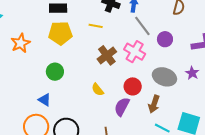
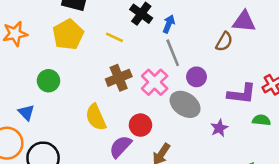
yellow pentagon: (60, 33) -> (68, 35), turned 30
gray ellipse: (164, 77) -> (185, 104), moved
yellow semicircle: (98, 90) -> (96, 117), size x1.5

